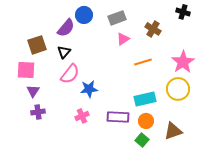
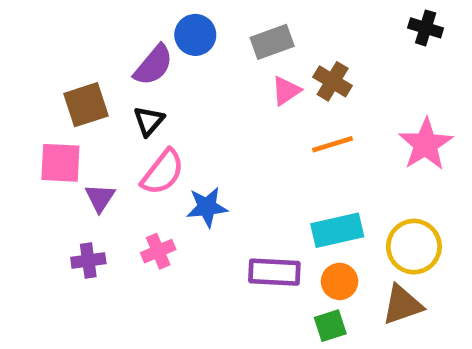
brown cross: (153, 29) -> (333, 81), moved
yellow circle: (178, 89) -> (414, 247), moved
purple triangle: (33, 91) -> (100, 198), moved
pink cross: (82, 116) -> (158, 251), moved
green square: (142, 140) -> (330, 326), turned 32

